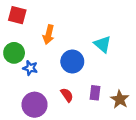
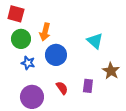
green circle: (14, 53) -> (21, 39), moved
blue circle: (72, 62) -> (56, 55), moved
brown star: (120, 99) -> (111, 71), moved

